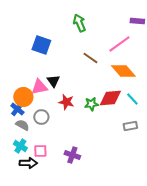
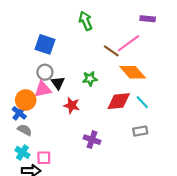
brown line: (90, 58) -> (111, 51), moved
green star: (91, 104) -> (90, 79), moved
gray circle: (41, 117) -> (45, 72), moved
purple cross: (72, 155) -> (92, 140), moved

